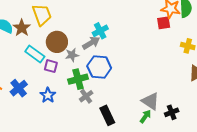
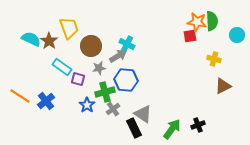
cyan cross: (100, 31) -> (127, 44), turned -35
brown circle: (57, 42) -> (91, 46), moved
blue star: (48, 95) -> (87, 105), moved
gray triangle: (150, 101) -> (143, 114), moved
green arrow: (145, 116) -> (172, 129), size x1.5

